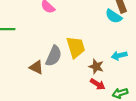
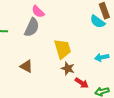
gray semicircle: (54, 56) -> (32, 27), moved
brown star: (96, 67) -> (68, 68), moved

